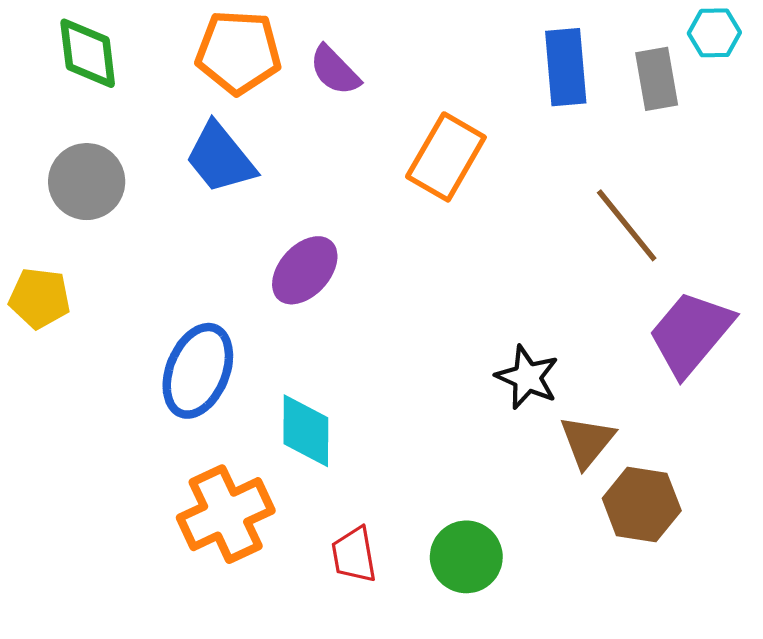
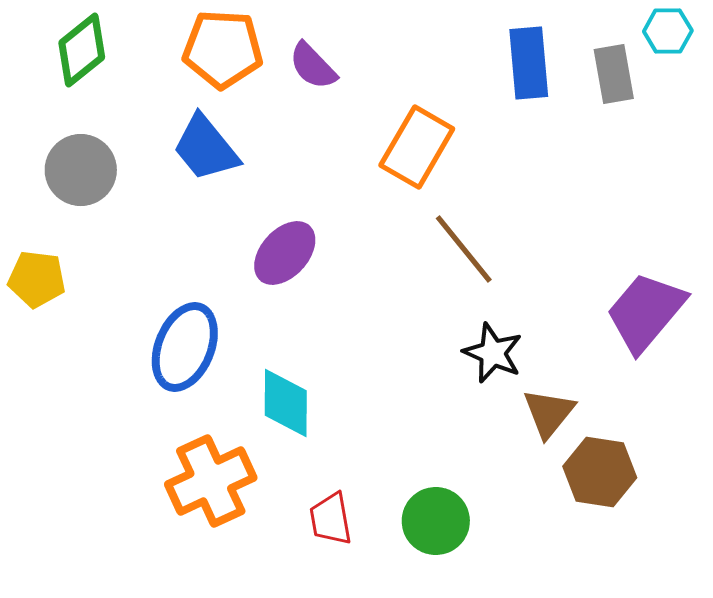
green diamond: (88, 53) -> (82, 50), turned 58
brown line: (627, 225) -> (464, 249), moved

